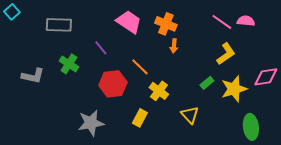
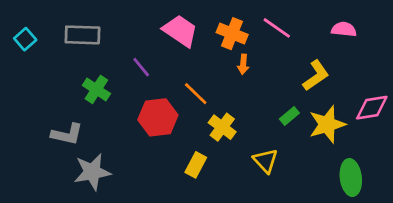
cyan square: (12, 12) -> (25, 39), moved
pink line: (222, 22) -> (277, 28), moved
gray L-shape: (33, 76) -> (67, 134), moved
gray star: (91, 123) -> (92, 172), moved

